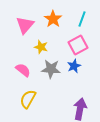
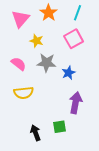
blue star: (74, 66) -> (69, 73), moved
yellow semicircle: (28, 99) -> (24, 93), turned -126

